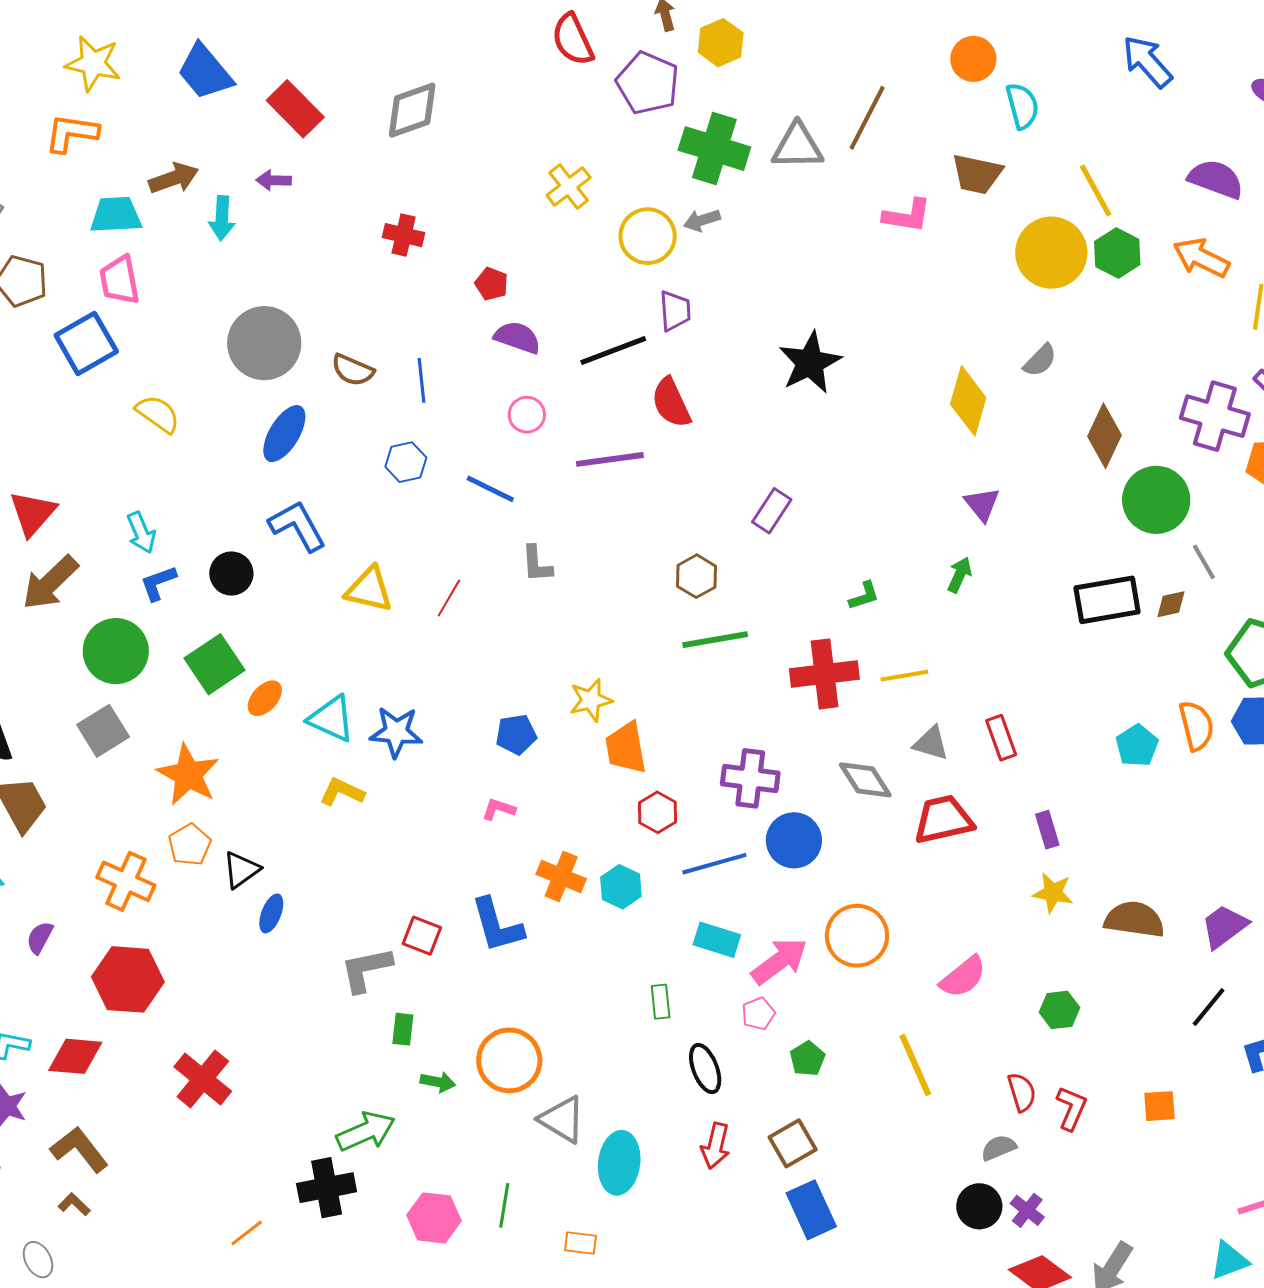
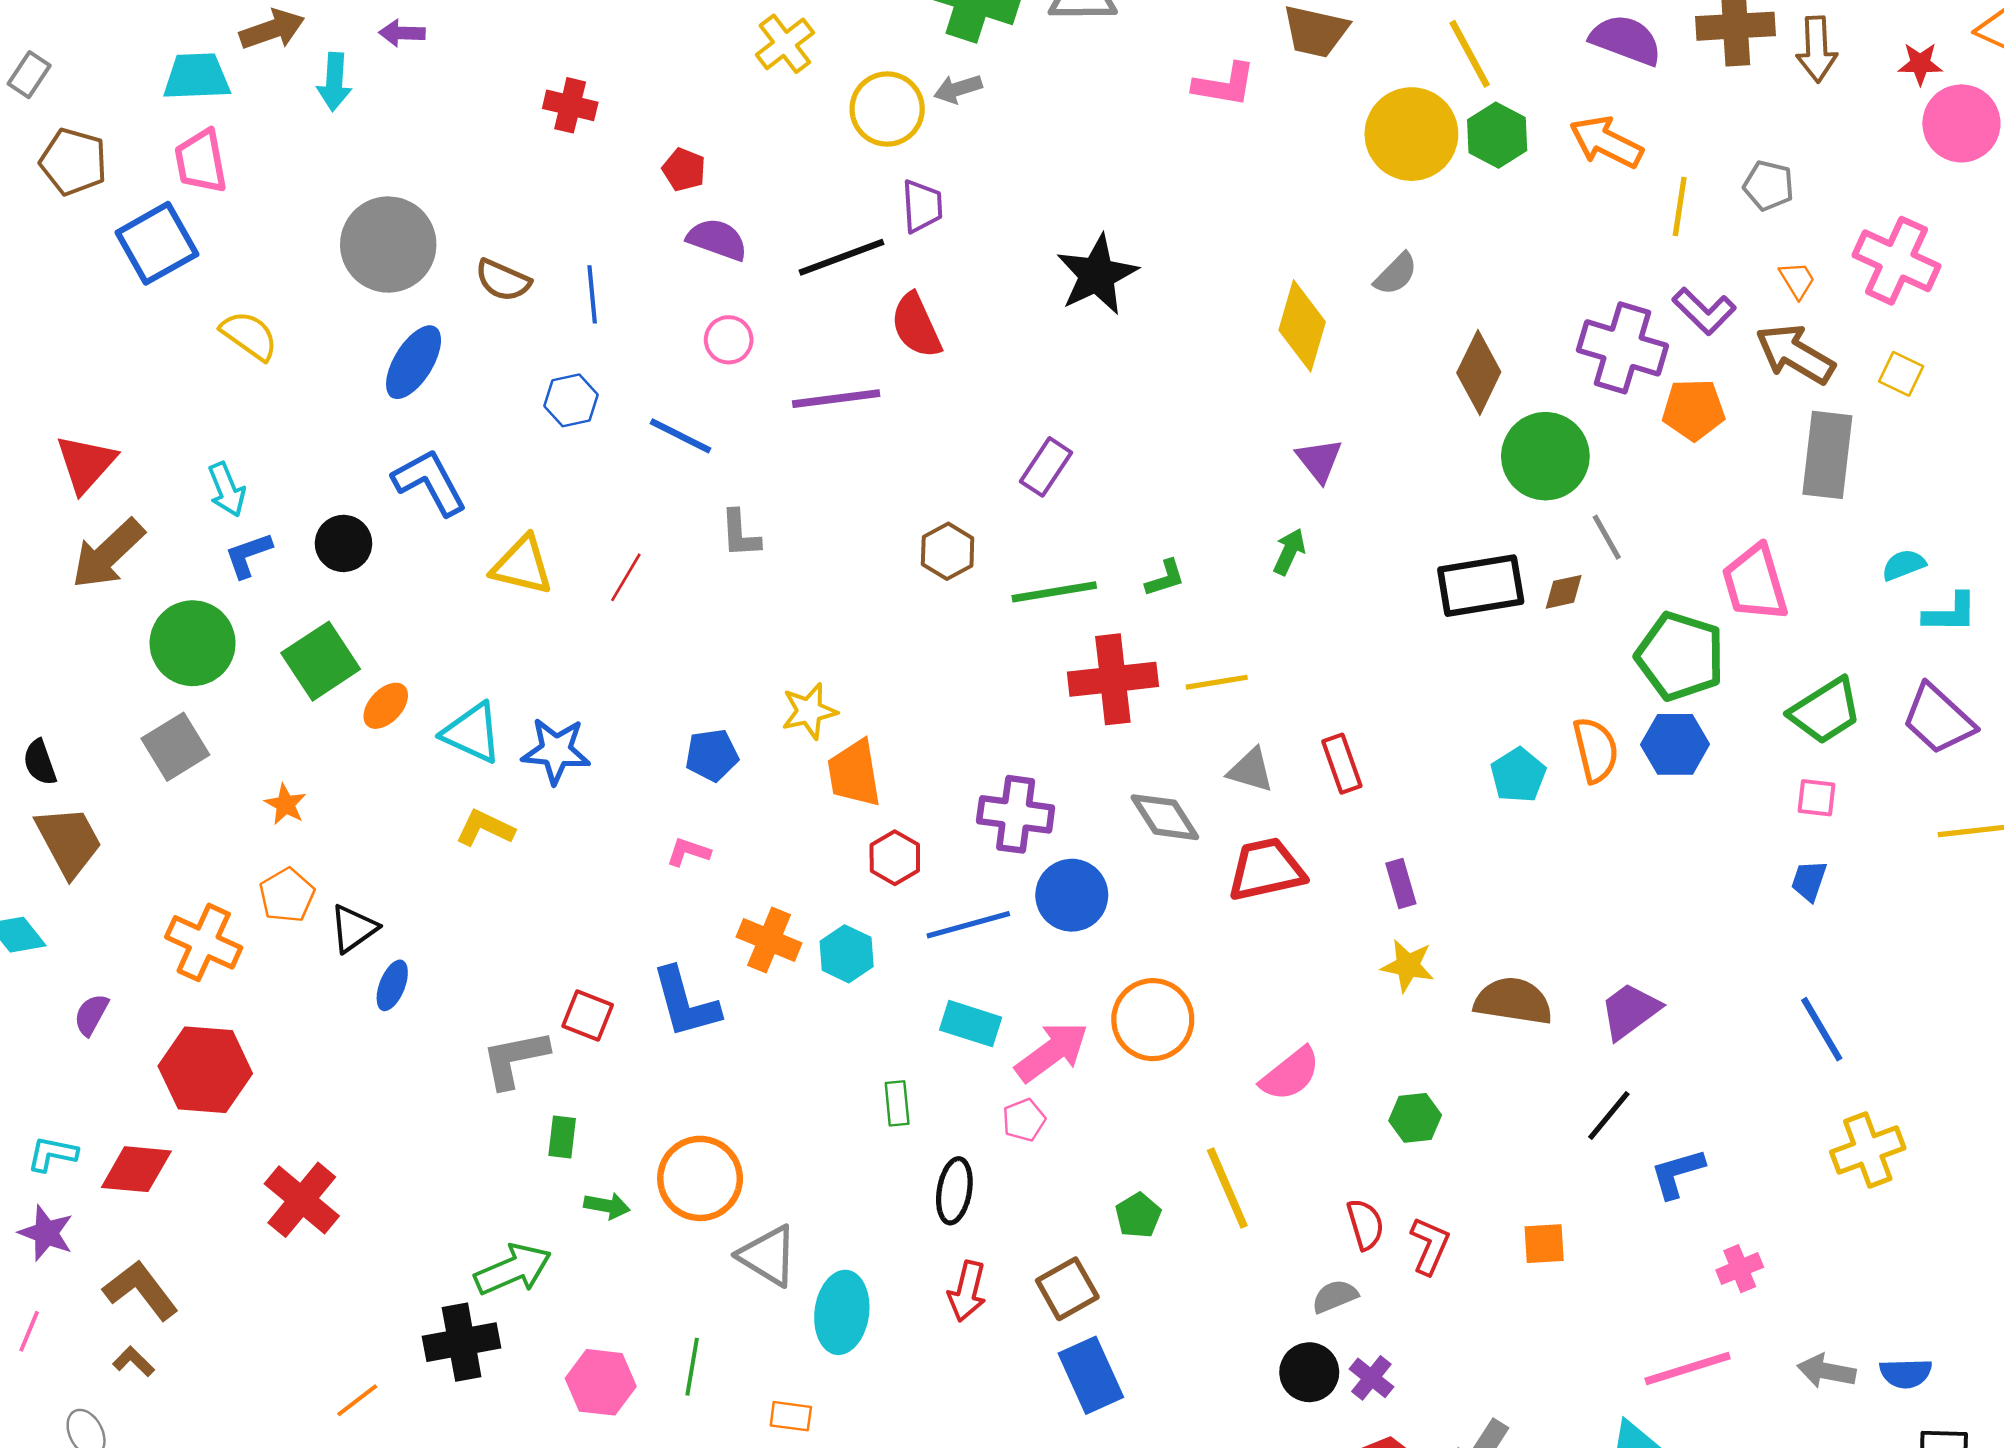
green line: (715, 640) -> (1054, 592), moved
orange star: (188, 775) -> (286, 804), size x0.5
green pentagon: (807, 1059) -> (1138, 1215), moved
black ellipse: (705, 1069) -> (954, 1191), turned 30

